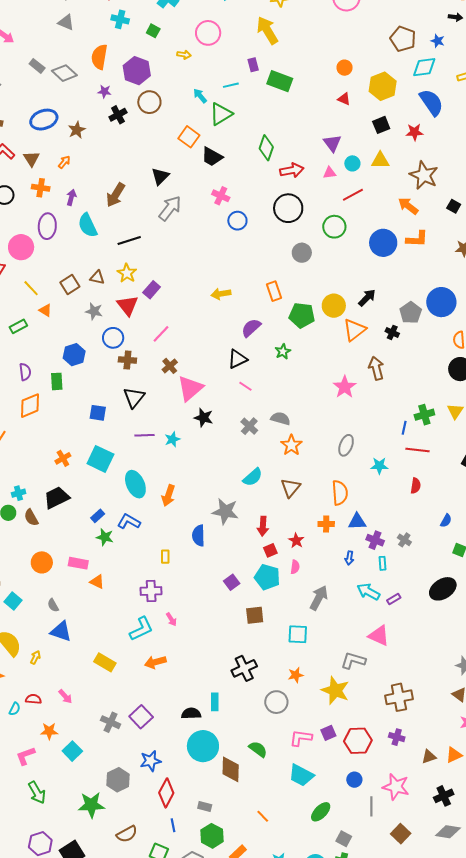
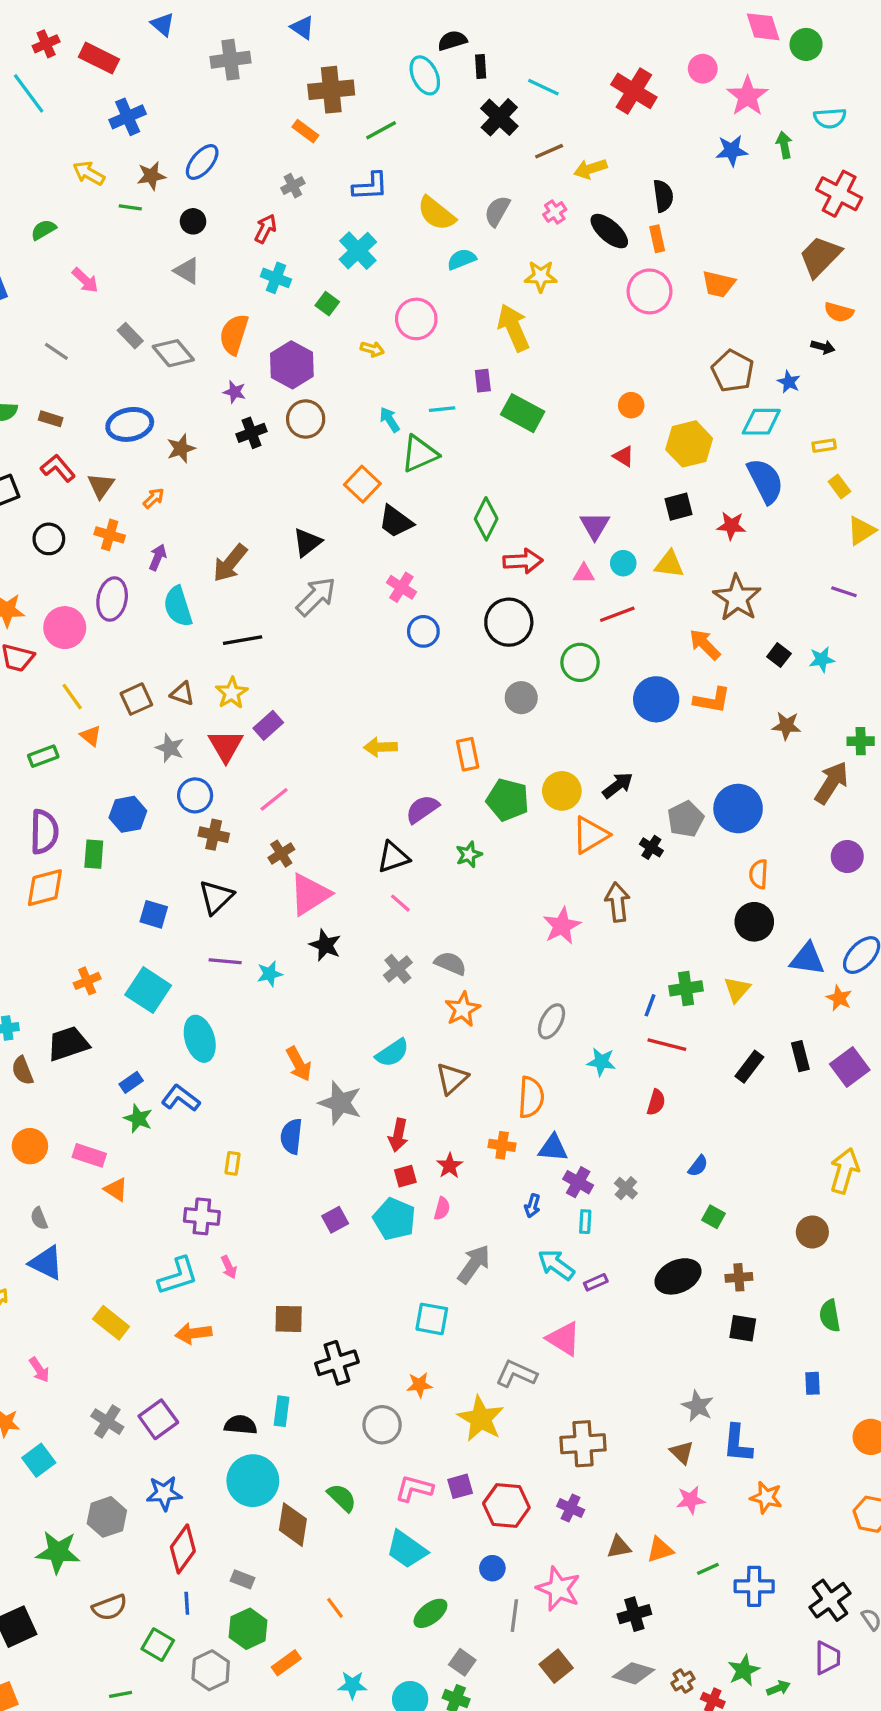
purple semicircle: (25, 372) -> (44, 832), size x1.5
orange arrow: (168, 495) -> (299, 1064), moved, turned -55
brown square: (255, 615) -> (289, 1319), moved

